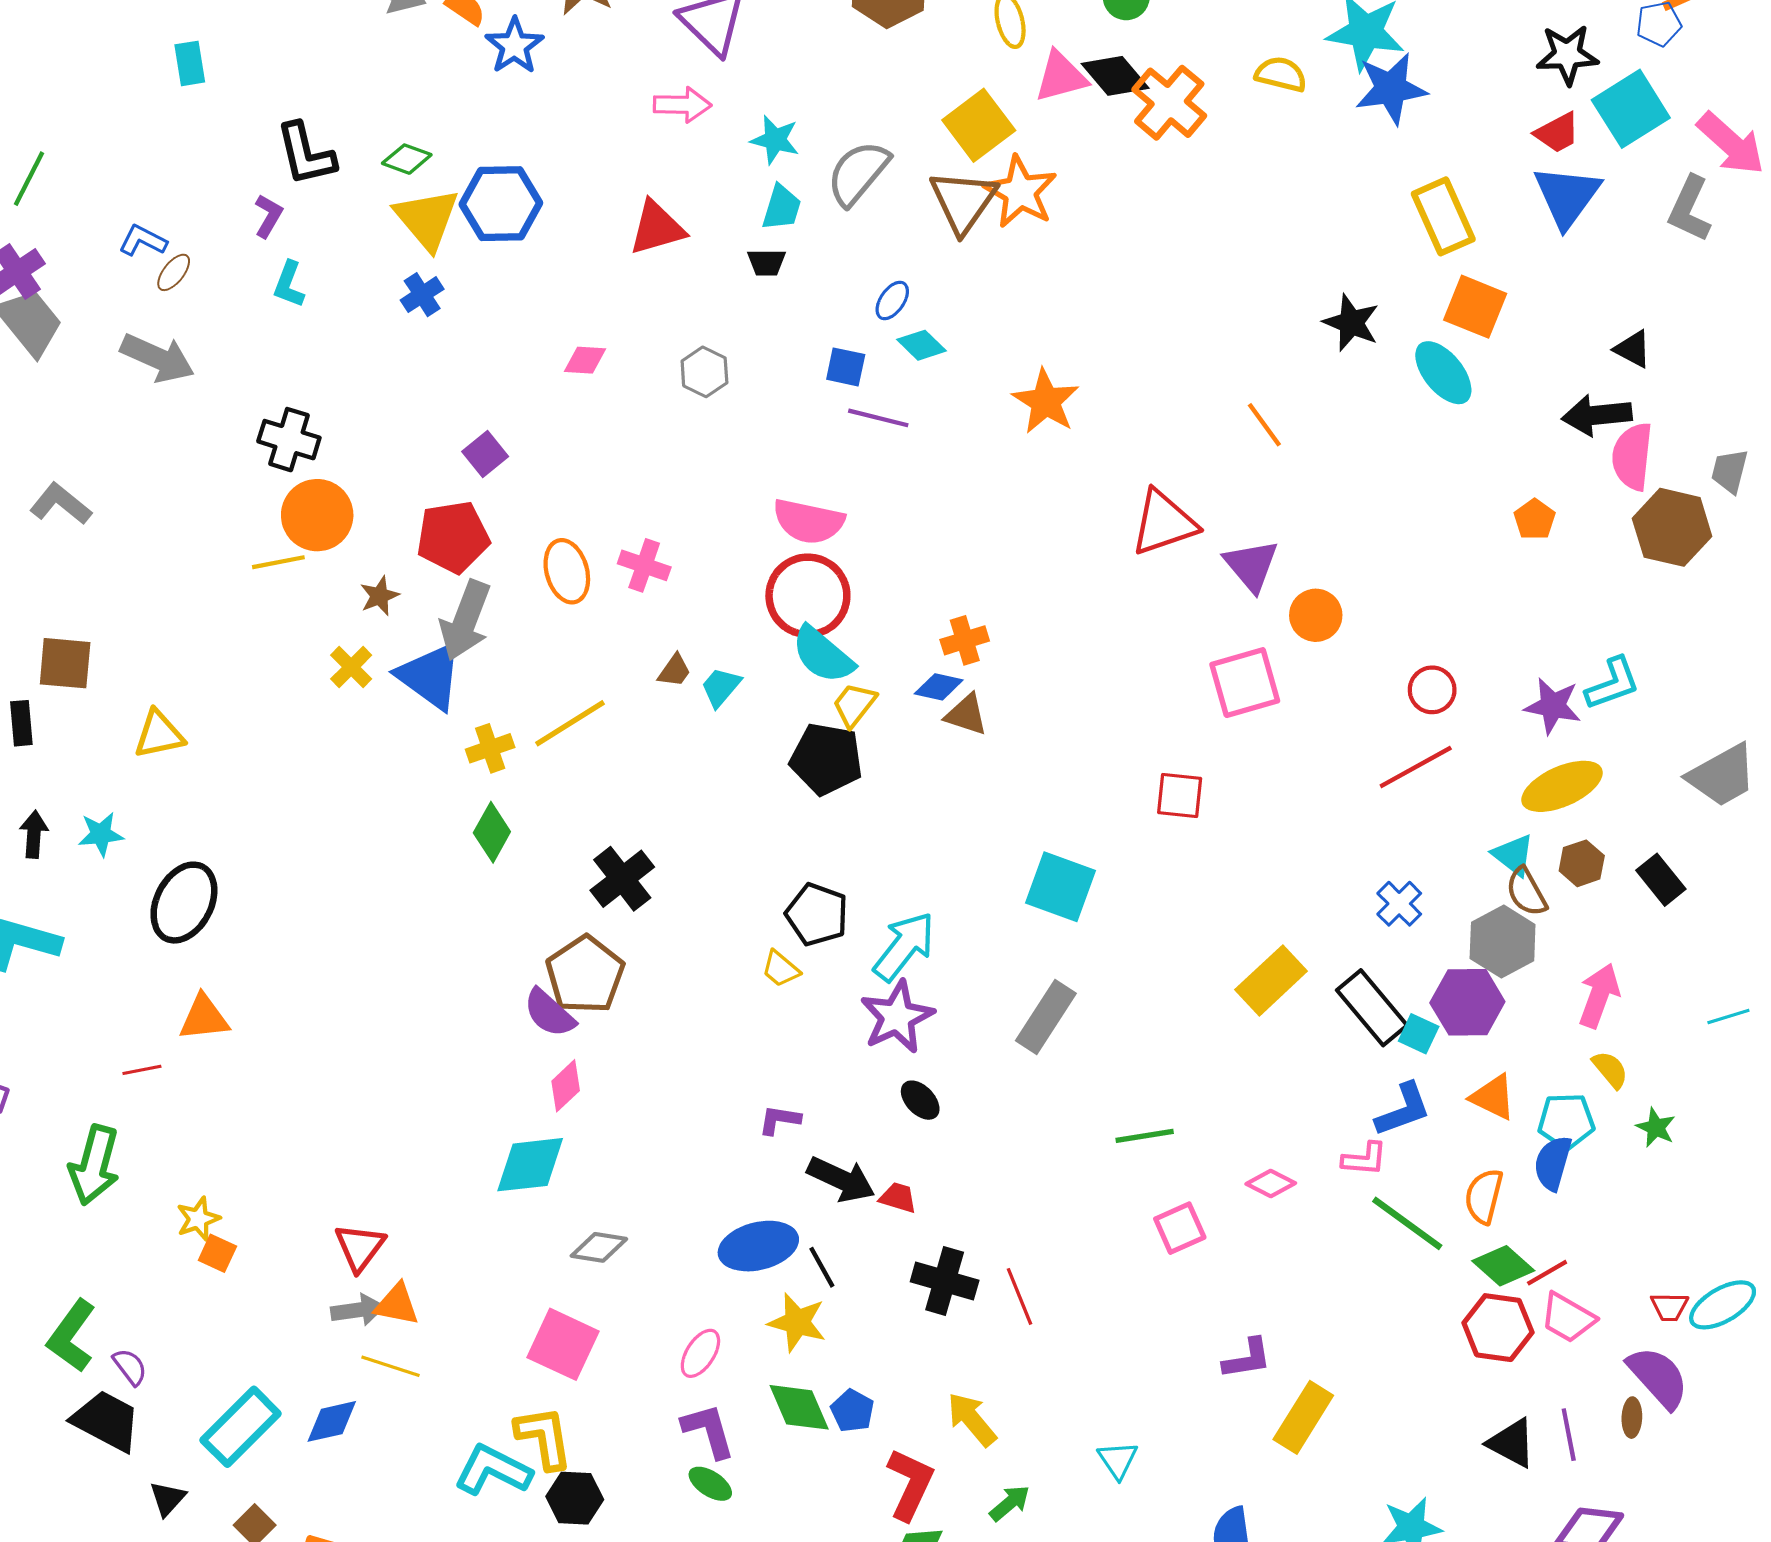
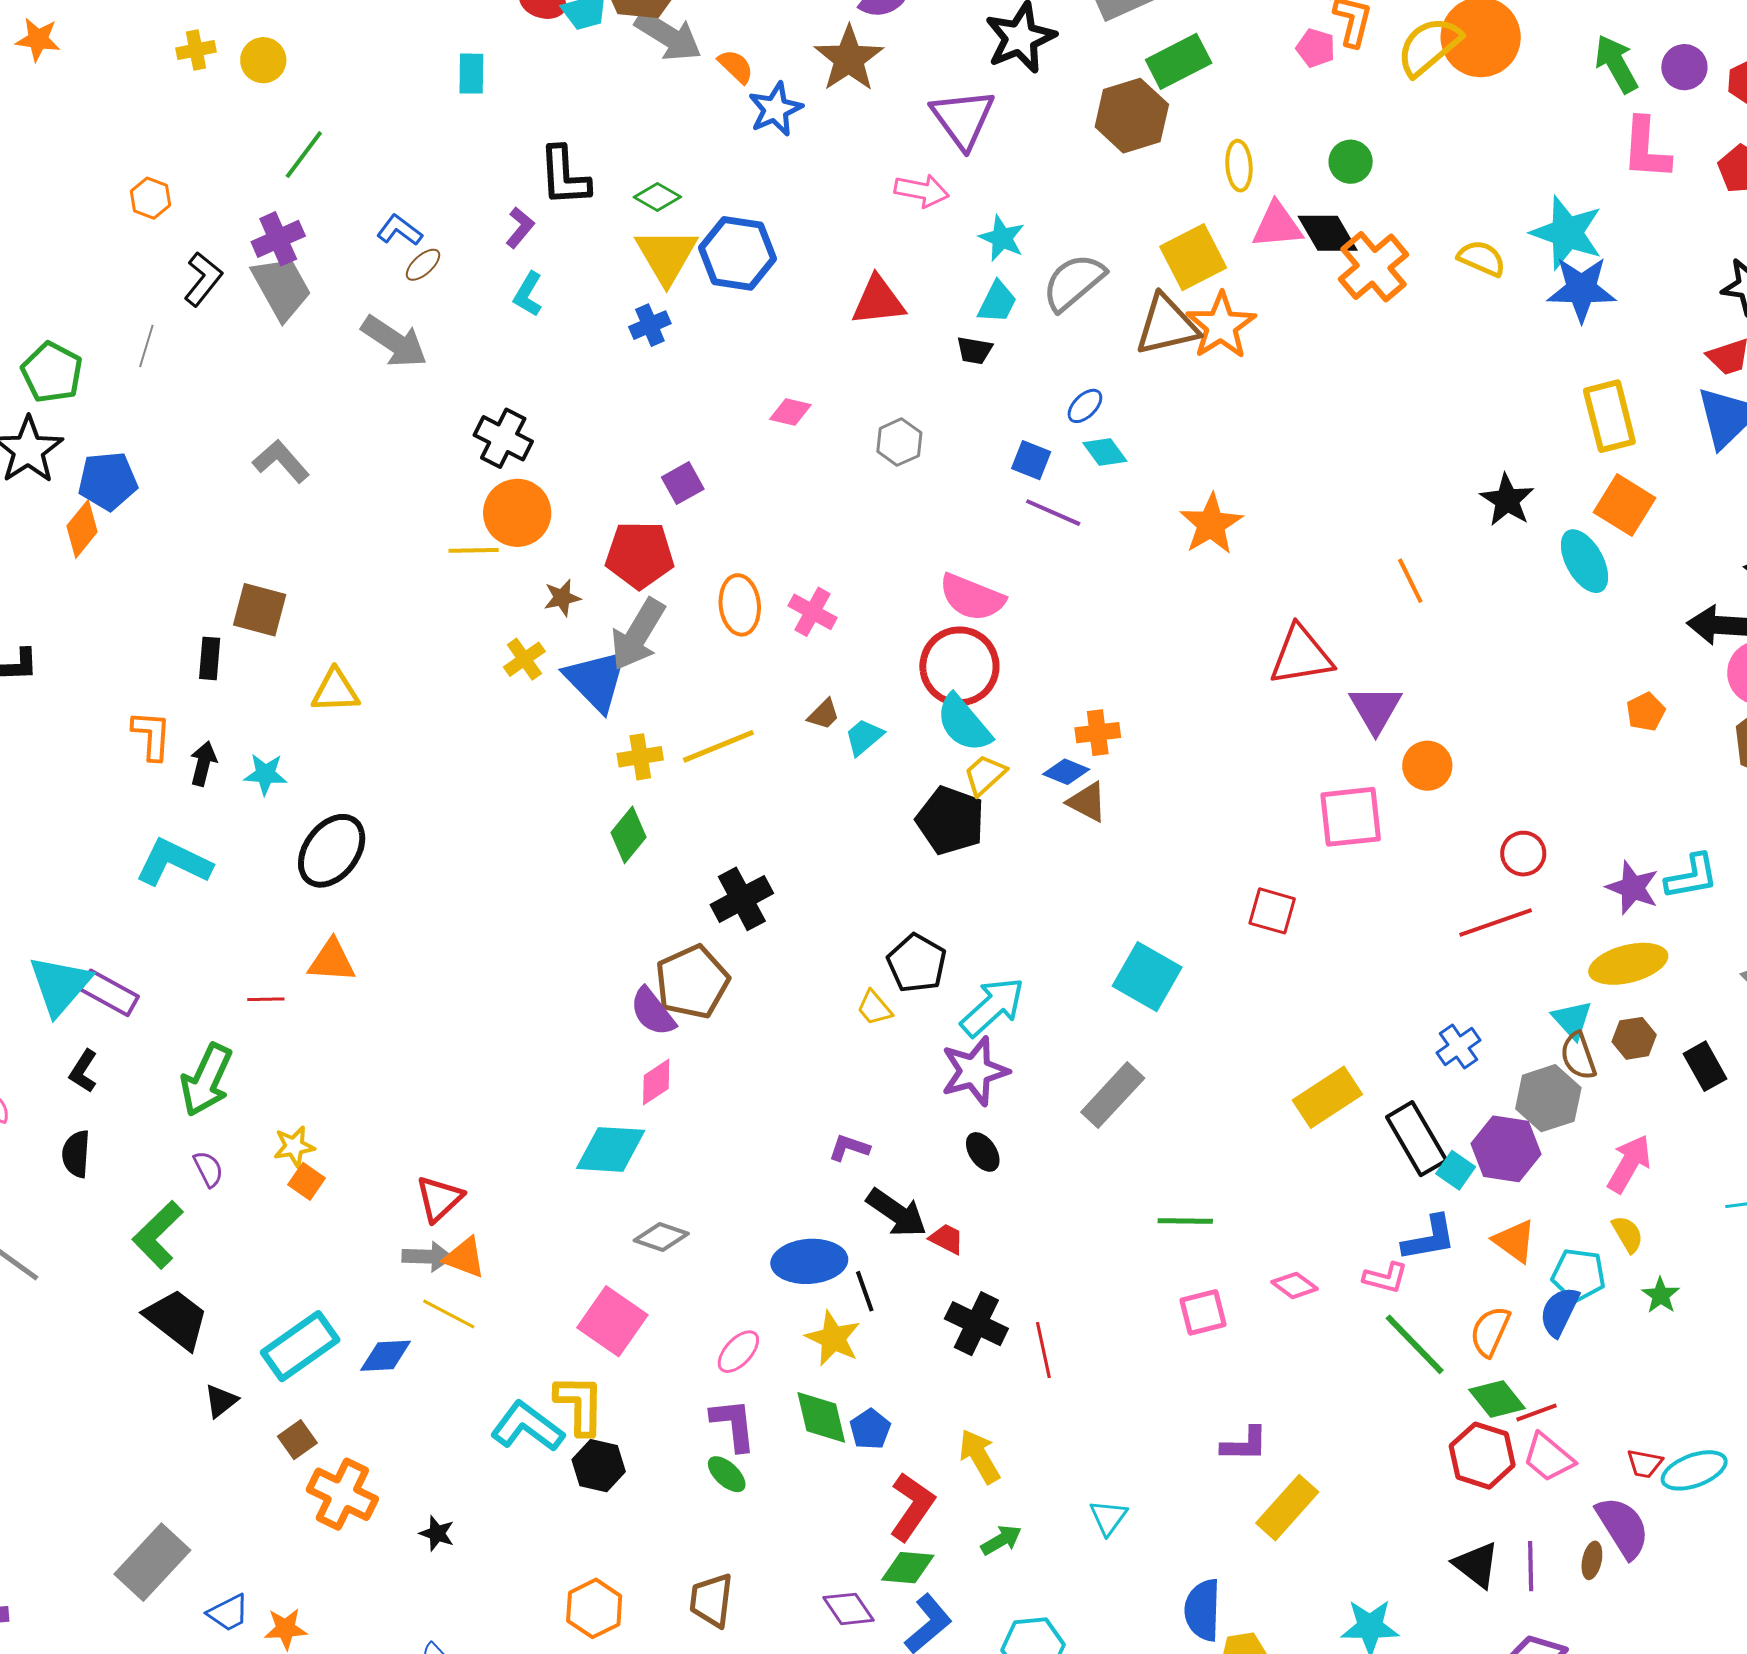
brown triangle: (963, 201) -> (1167, 325), turned 32
purple semicircle: (130, 1367) -> (208, 1169), moved

